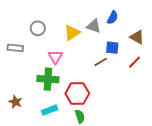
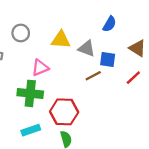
gray triangle: (94, 26) -> (87, 48), moved
yellow triangle: (72, 33) -> (61, 40), turned 36
pink triangle: (55, 57) -> (40, 68), turned 35

